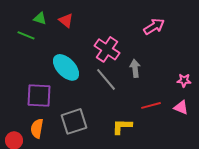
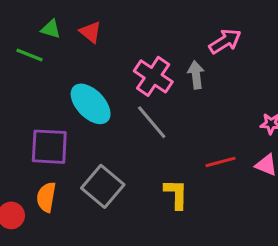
gray arrow: (135, 68) -> (196, 75), moved
gray square: (74, 121) -> (103, 186), turned -32
yellow L-shape: (122, 126) -> (176, 194), turned 90

